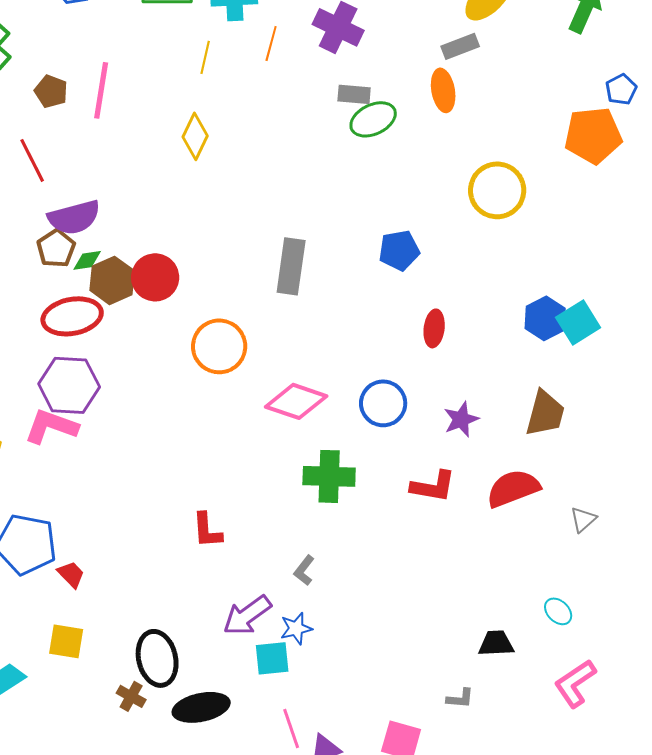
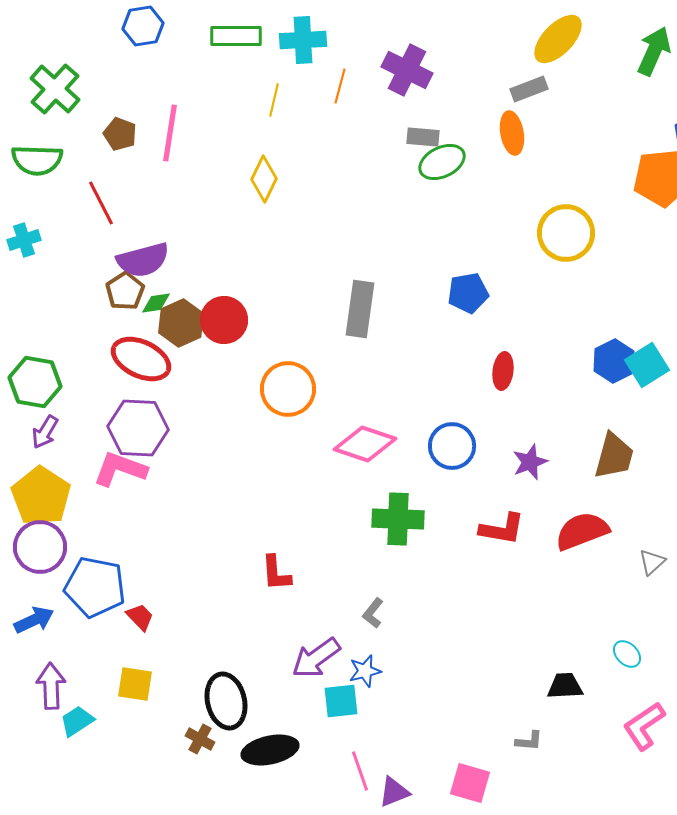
red ellipse: (72, 316) -> (141, 359), turned 36

